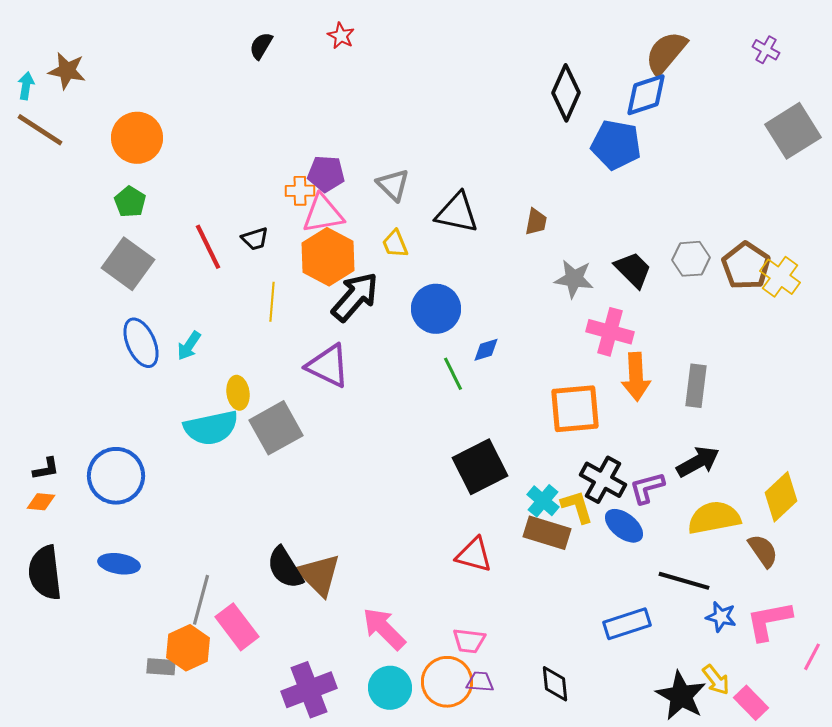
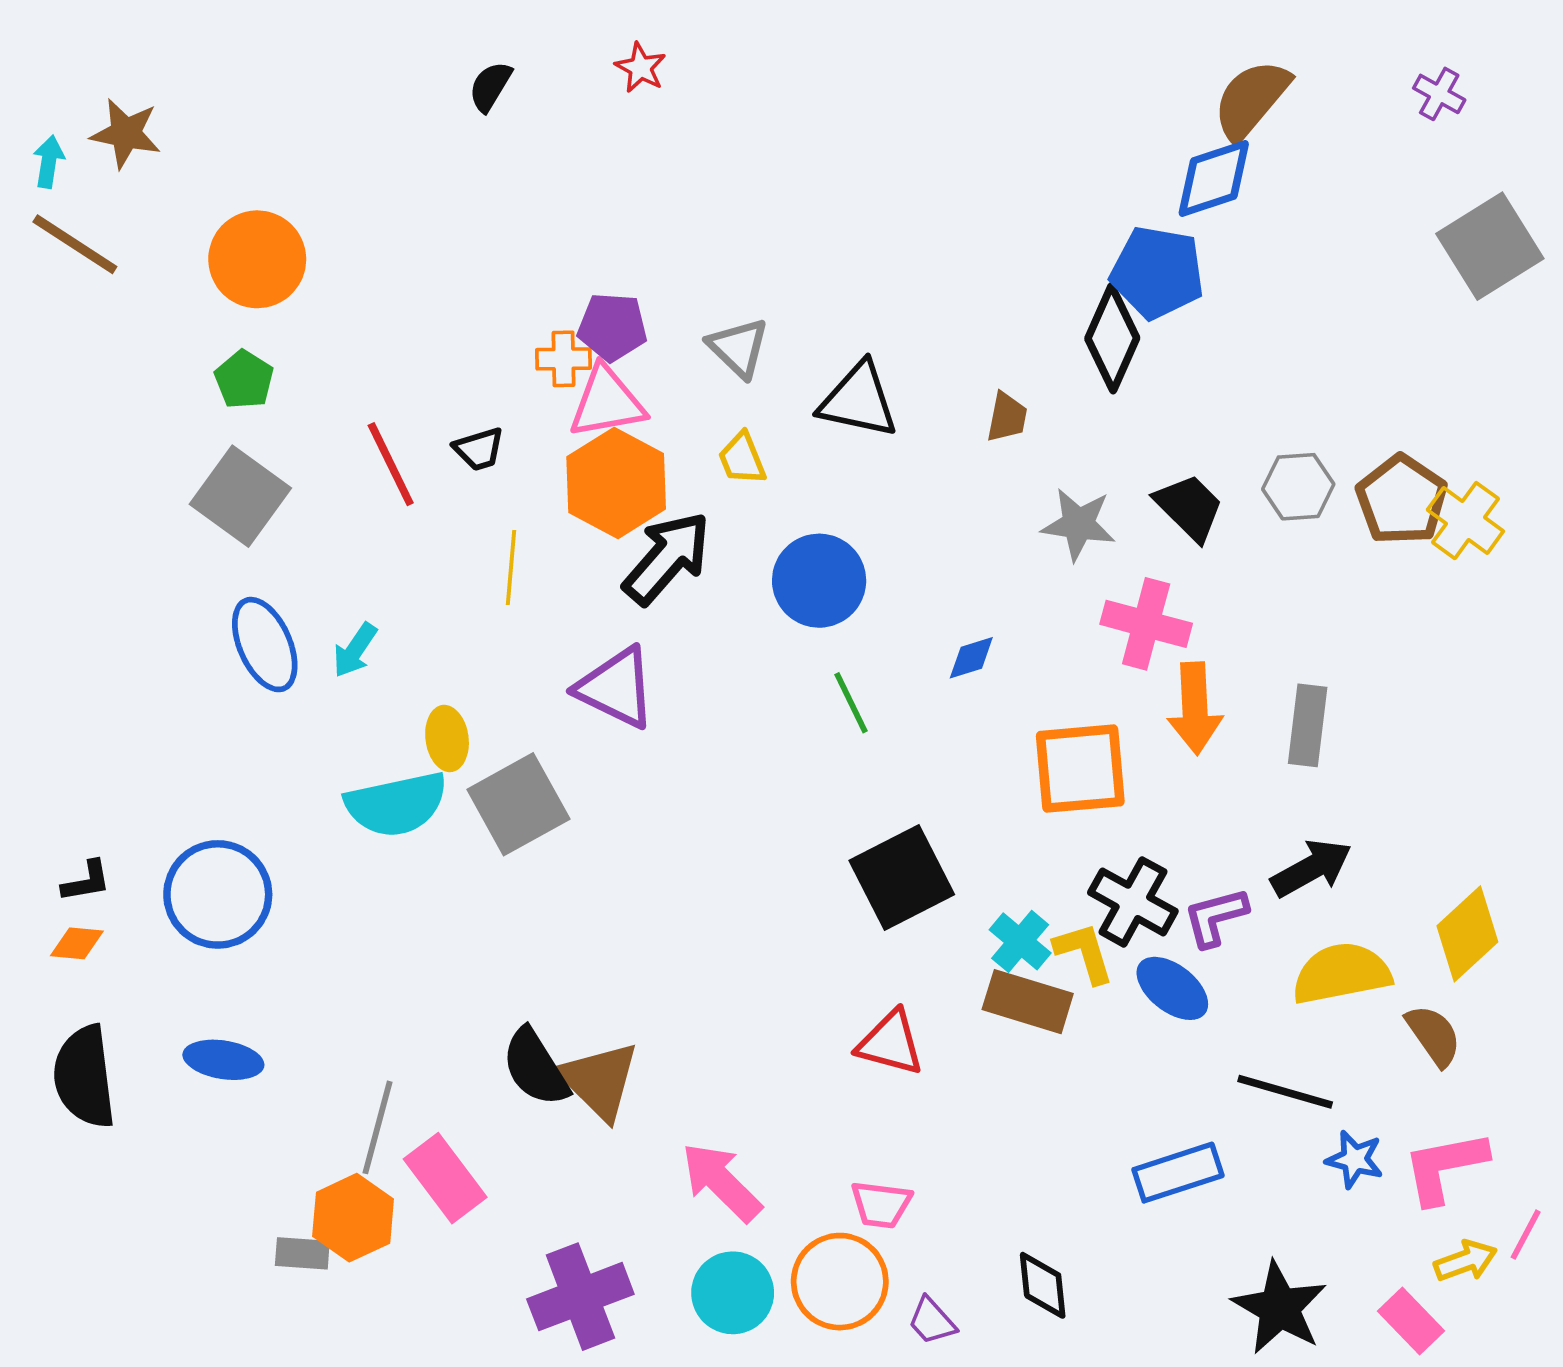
black diamond: (566, 93) -> (1112, 338), moved
blue diamond: (486, 350) -> (971, 658), moved
yellow arrow: (716, 680) -> (1465, 1261), moved, turned -72
purple trapezoid: (480, 682) -> (932, 1321), moved, turned -136

